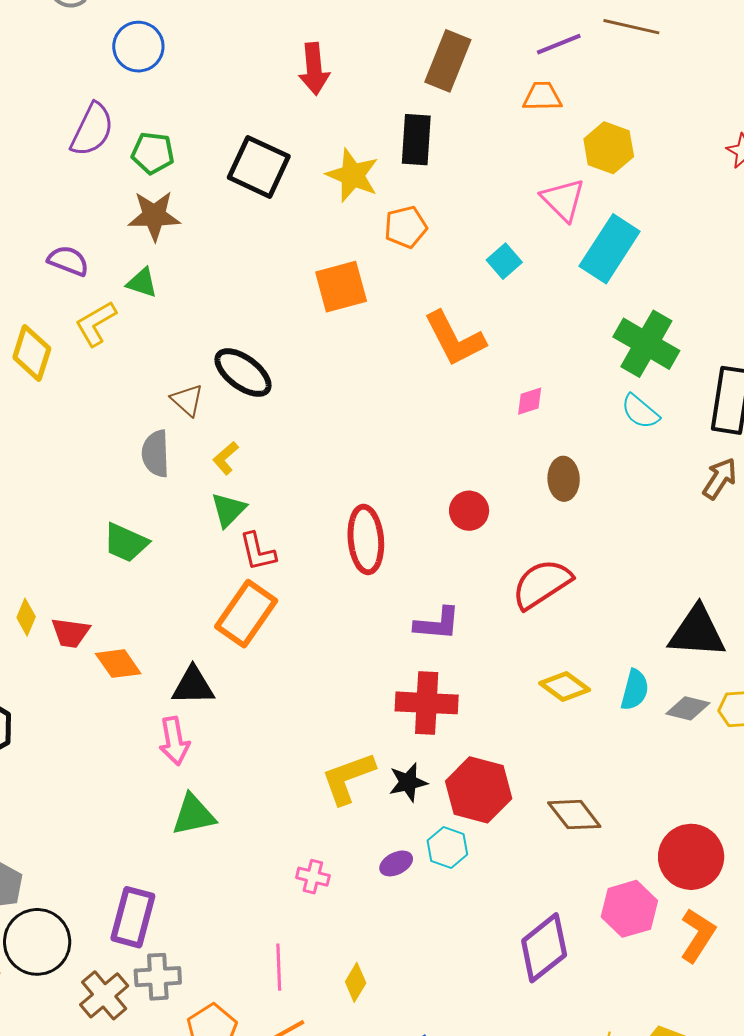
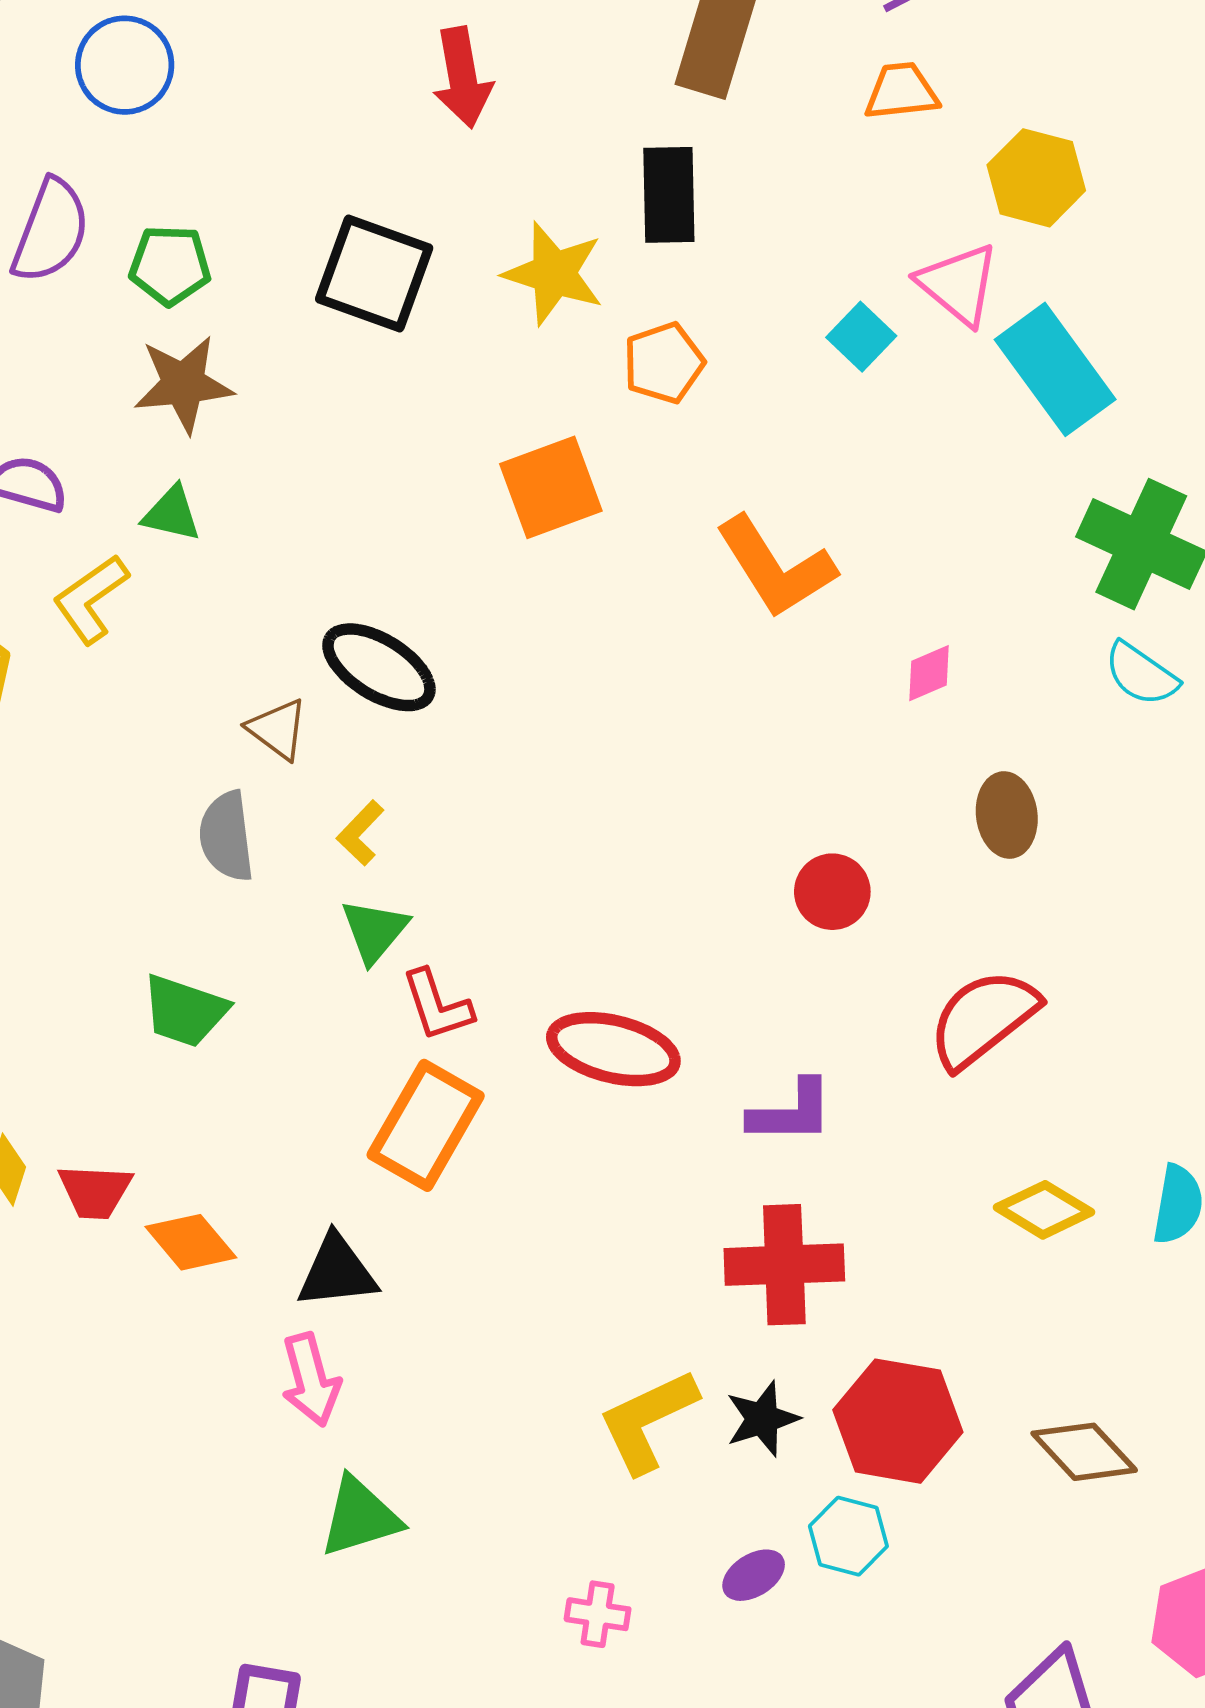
cyan rectangle: (610, 249) -> (1055, 369), turned -64
cyan square: (504, 261) -> (861, 337), moved
red ellipse: (366, 539) -> (613, 1049), moved, turned -66

